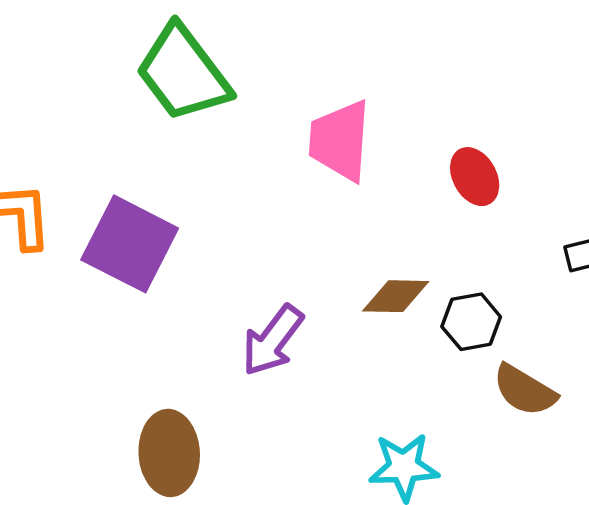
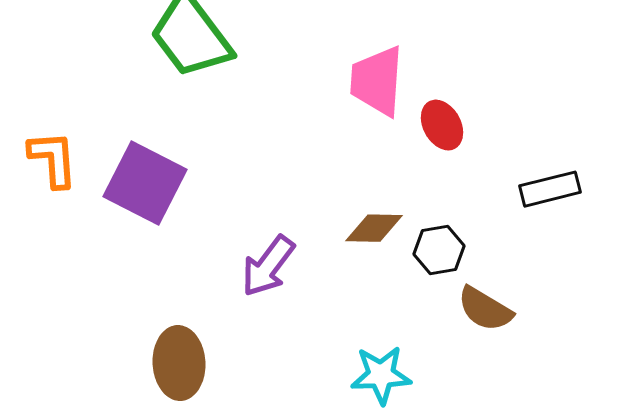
pink trapezoid: (340, 141) -> (377, 81), moved

